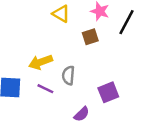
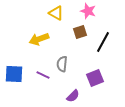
black line: (126, 22) -> (103, 42), moved
yellow arrow: (41, 62) -> (39, 39), moved

